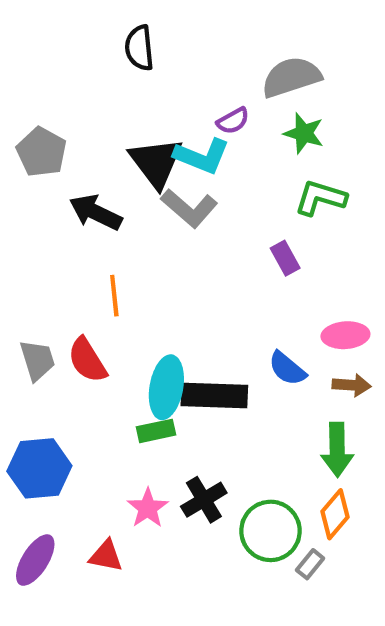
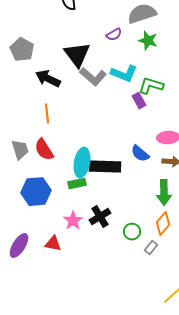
cyan L-shape: (202, 156) -> (124, 74), moved
green L-shape: (320, 198) -> (151, 86), moved
orange line: (114, 296) -> (47, 114), moved
blue hexagon: (39, 468) -> (36, 192), moved
green circle: (270, 531) -> (132, 232), size x0.6

